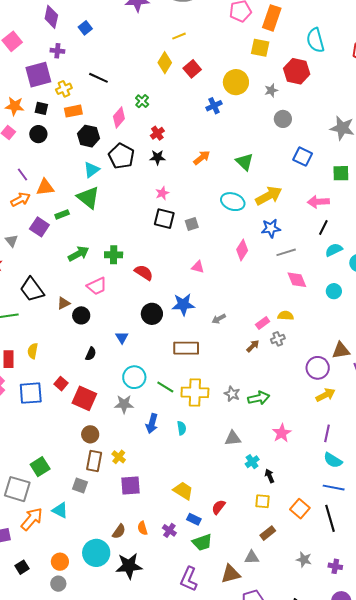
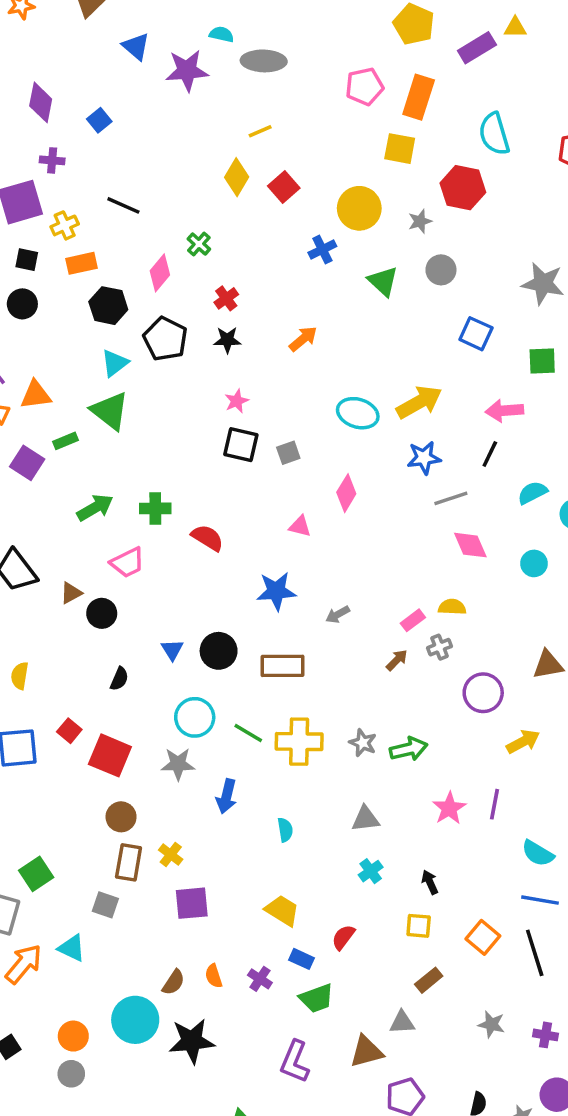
green triangle: (245, 162) -> (383, 281), moved
black line: (323, 227) -> (490, 454), moved
pink diamond: (242, 250) -> (346, 493), moved
black circle: (152, 314) -> (219, 651), moved
purple circle: (318, 368) -> (483, 693), moved
cyan semicircle: (182, 428) -> (285, 830), moved
purple line: (327, 433) -> (494, 804), moved
cyan cross: (252, 462) -> (371, 871), moved

